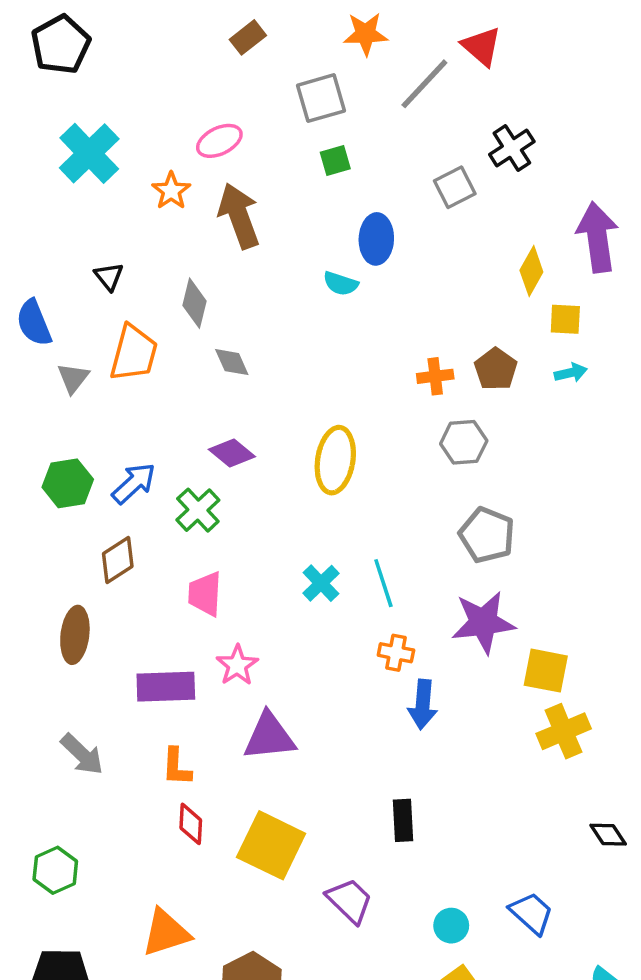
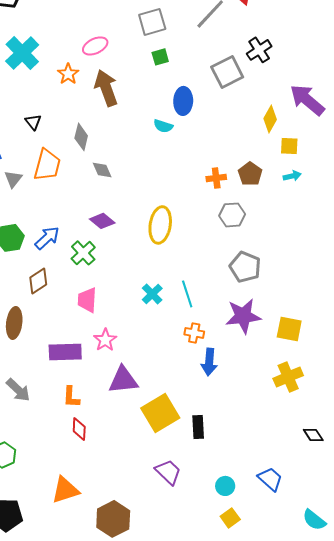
gray square: (455, 187) -> (227, 72), size x1.4
purple arrow: (597, 237) -> (307, 100), turned -42
yellow square: (546, 671) -> (289, 329), moved
yellow square: (271, 845) -> (160, 413), moved, turned 33

